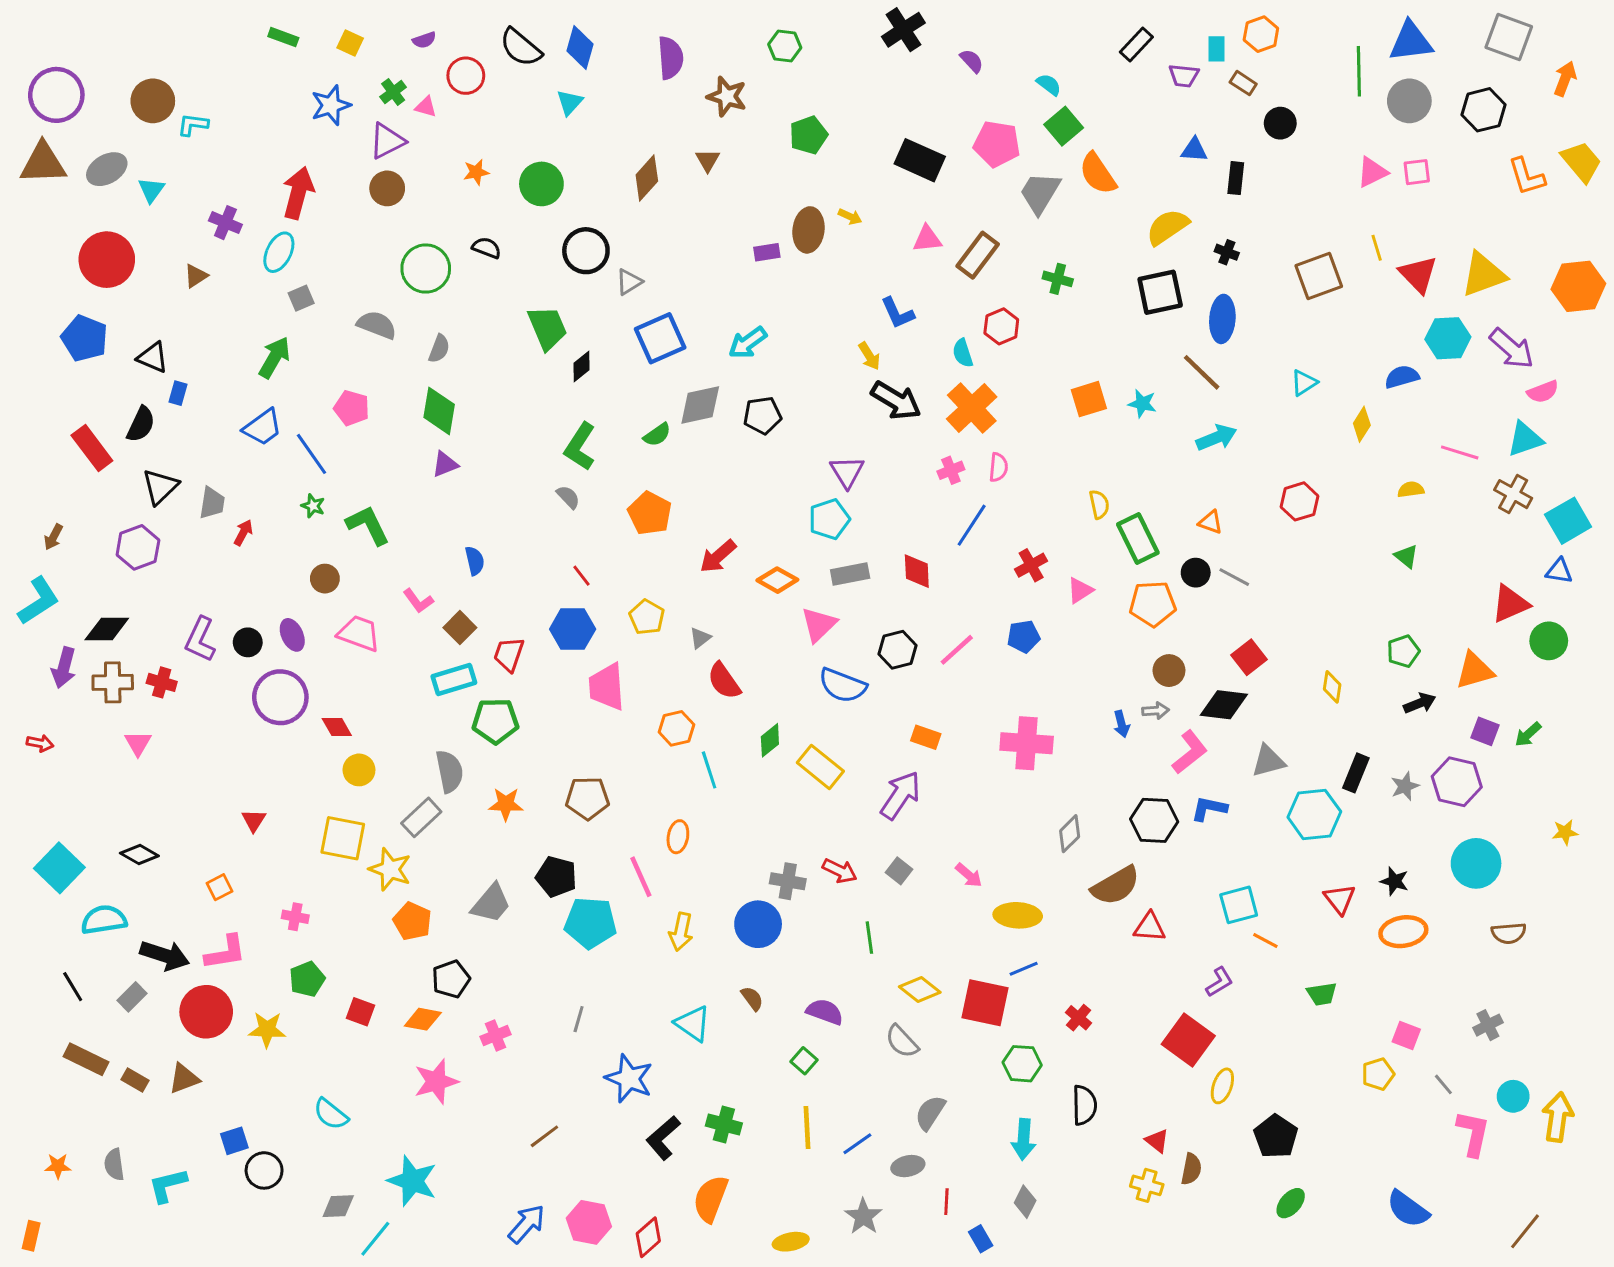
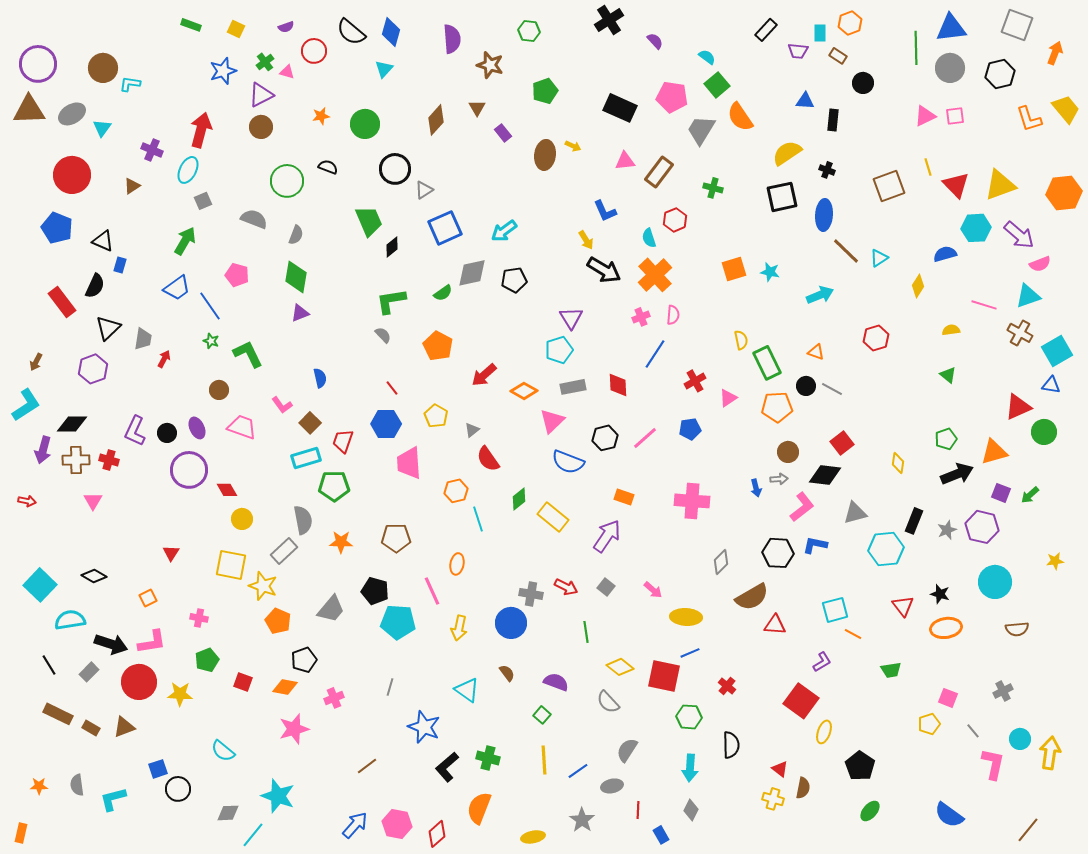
purple rectangle: (767, 252) -> (503, 133), moved, turned 60
brown line: (1202, 372) -> (846, 251), moved
green L-shape: (580, 447) -> (391, 301), turned 48
black arrow: (1420, 703) -> (957, 474), size x1.5

